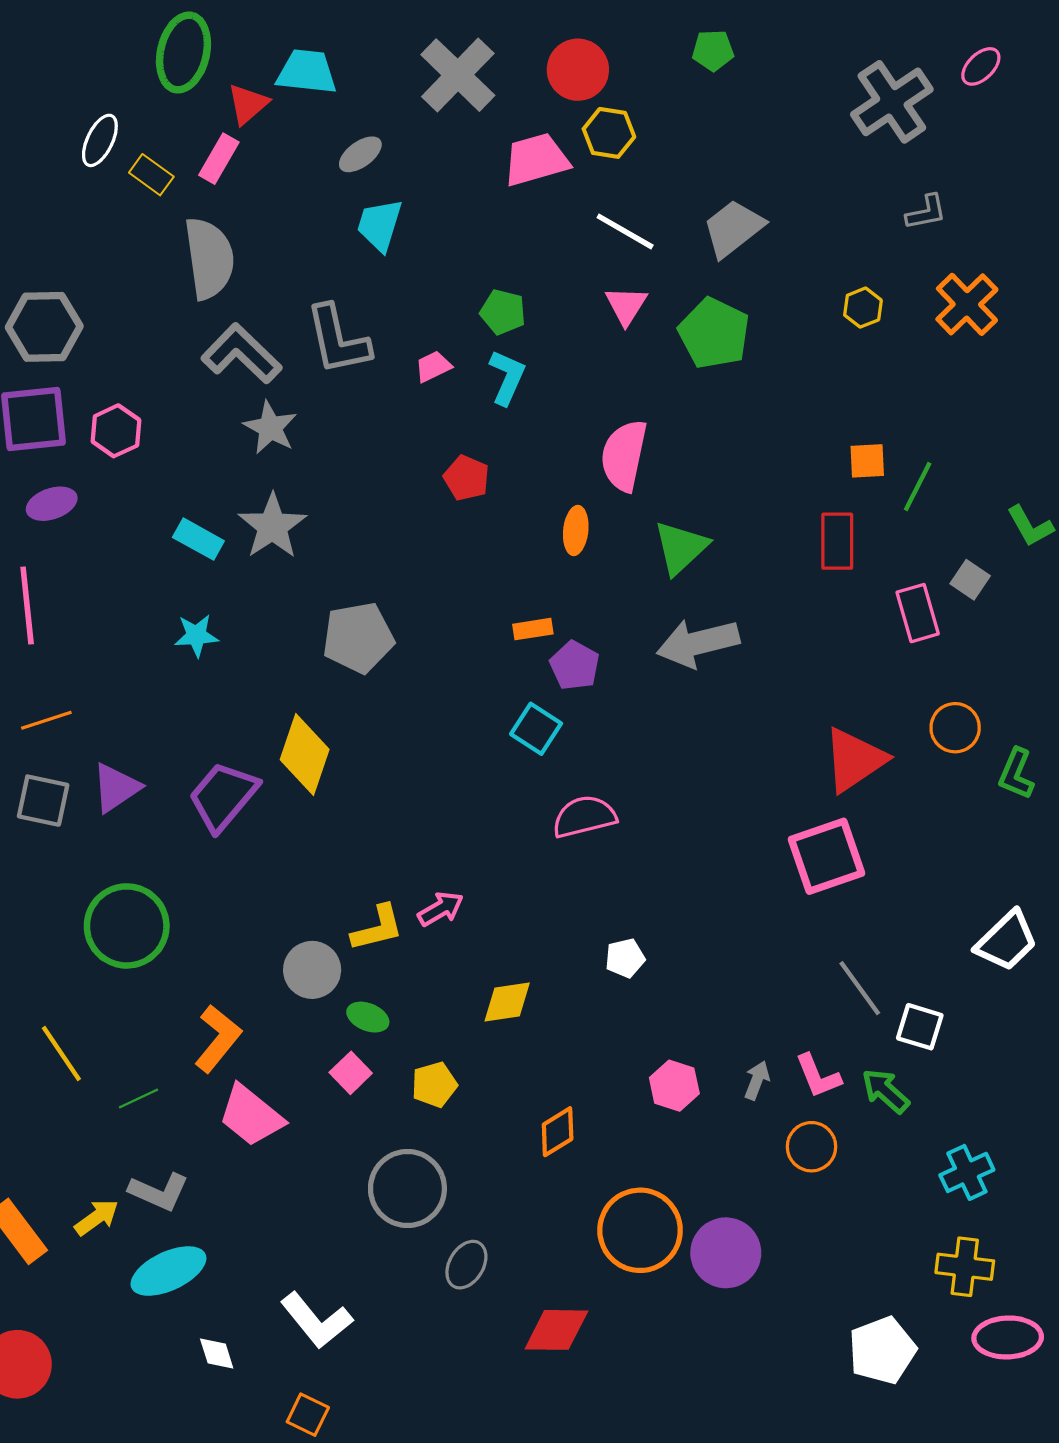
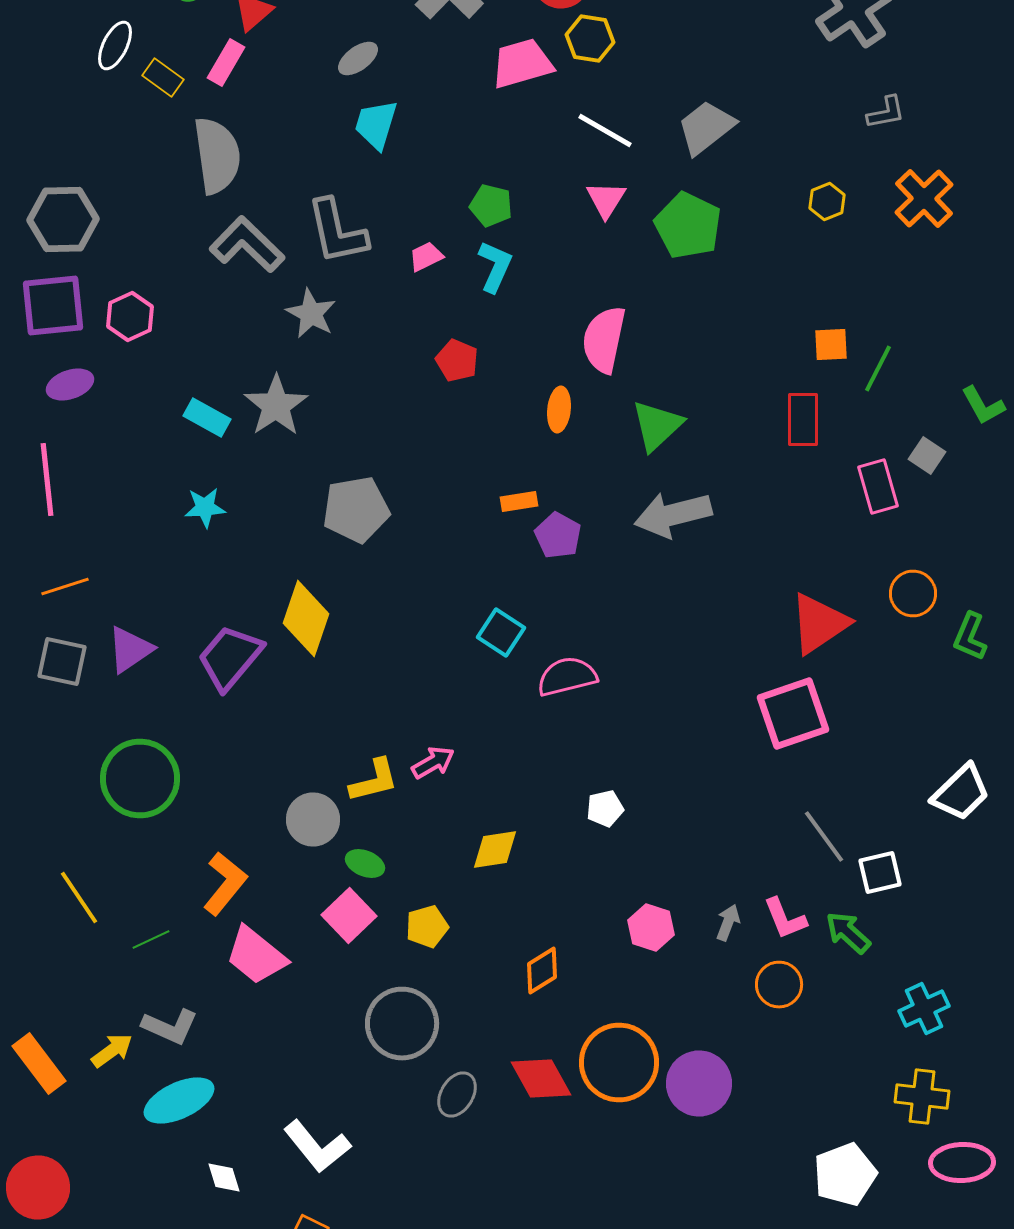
gray star: (270, 428) -> (311, 314), moved
cyan square: (536, 729) -> (501, 632), moved
white square: (920, 1027) -> (880, 872), turned -30
pink square: (351, 1073) -> (349, 916), size x1.4
red diamond: (556, 1330) -> (541, 1078), moved, turned 60

